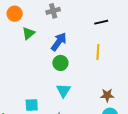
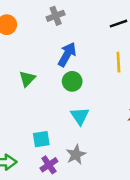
green triangle: (29, 33) -> (27, 79), moved

